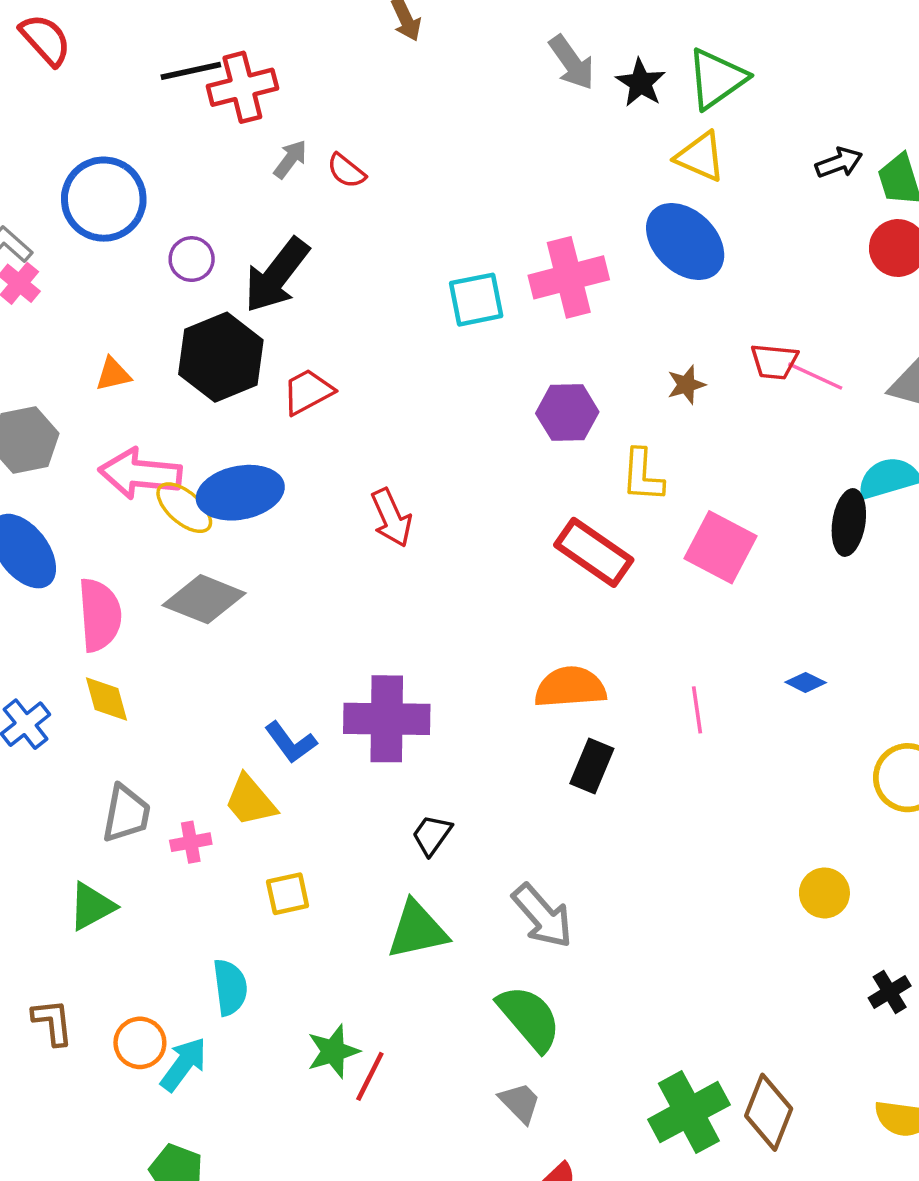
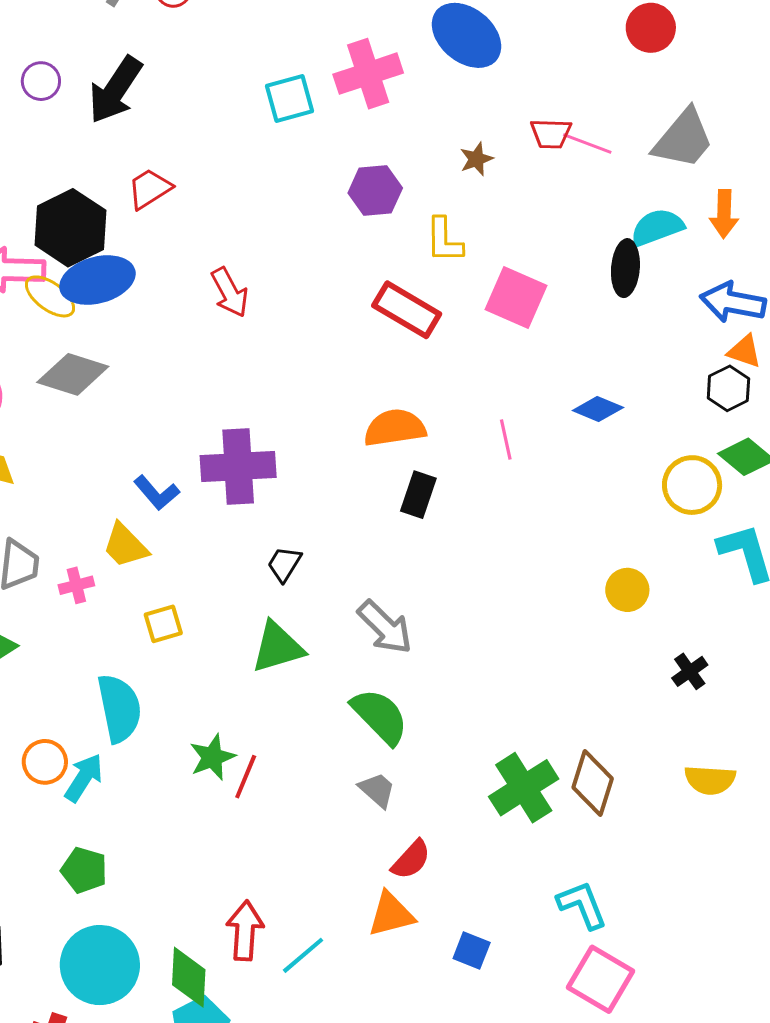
black hexagon: (221, 357) -> (70, 228), moved
blue diamond: (806, 682) -> (598, 409), size x1.4
cyan semicircle: (230, 987) -> (119, 708), size x1.4

